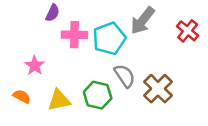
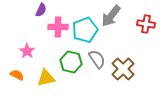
red cross: (188, 31) -> (146, 24), turned -30
green hexagon: (98, 95) -> (71, 62), moved

